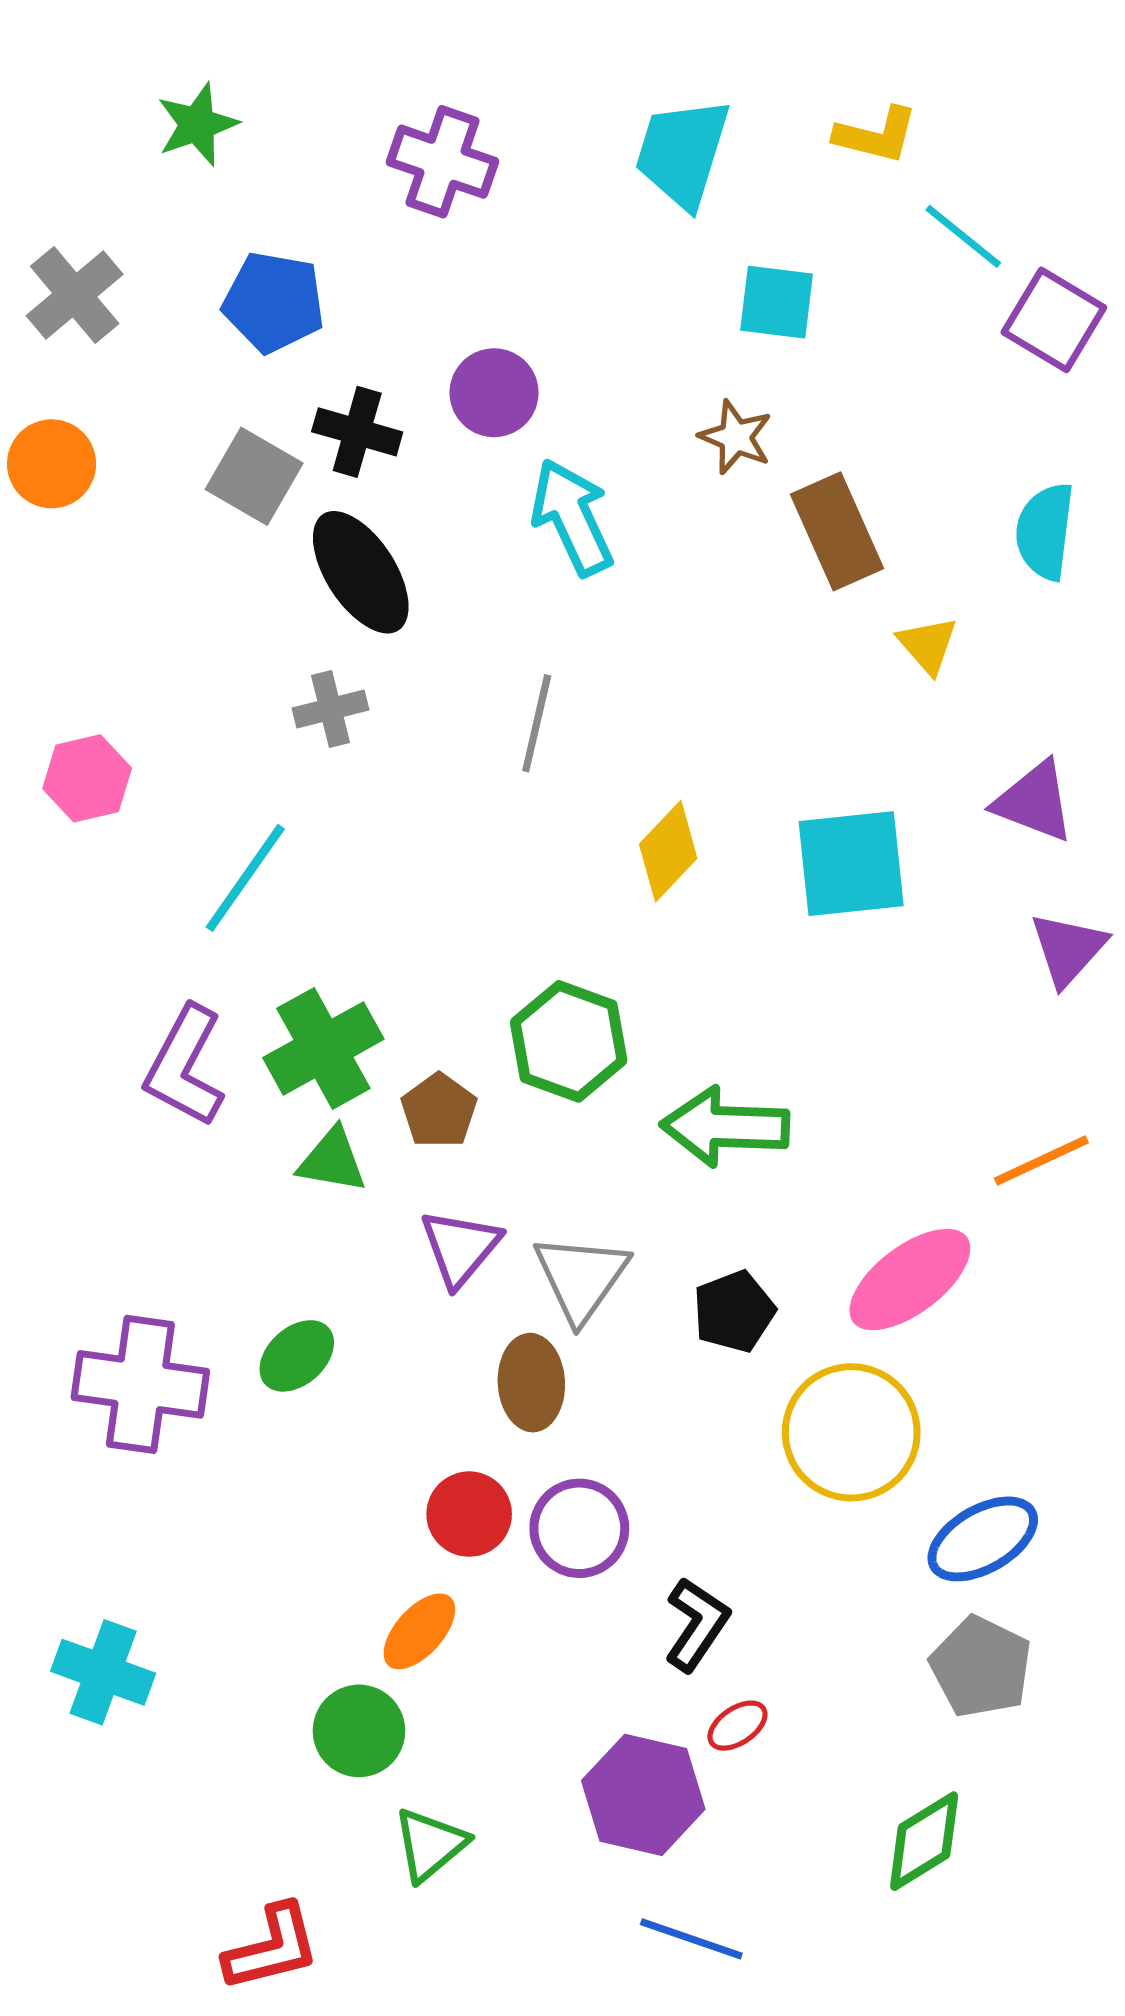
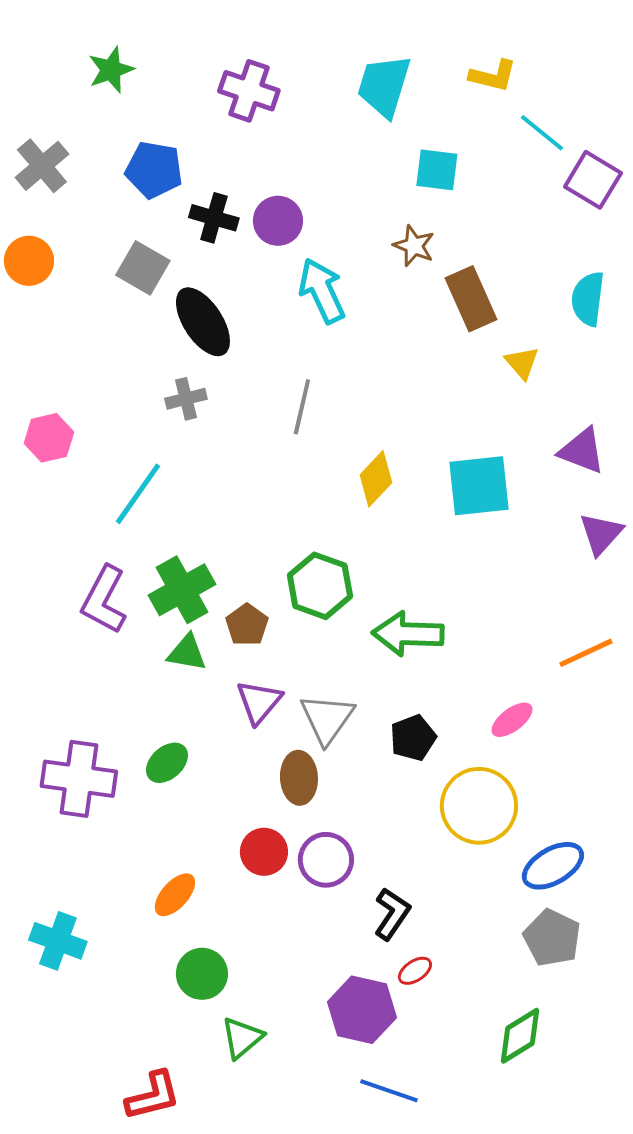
black cross: (357, 432) -> (214, 218), moved
pink ellipse: (910, 1280) -> (512, 720), size x0.6
orange ellipse: (419, 1631) -> (175, 895), moved

